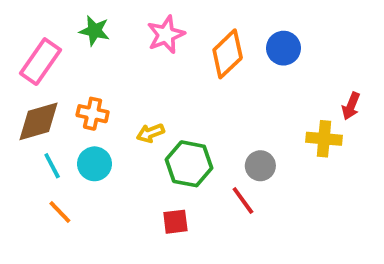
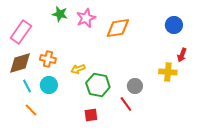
green star: (95, 31) -> (60, 14), moved
blue circle: (283, 48) -> (174, 25), moved
orange diamond: (228, 54) -> (118, 28), turned 35

